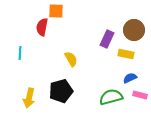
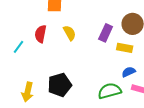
red semicircle: (42, 27) -> (41, 34), moved
cyan line: (20, 53) -> (19, 47), turned 32
yellow semicircle: (71, 59) -> (70, 33), moved

